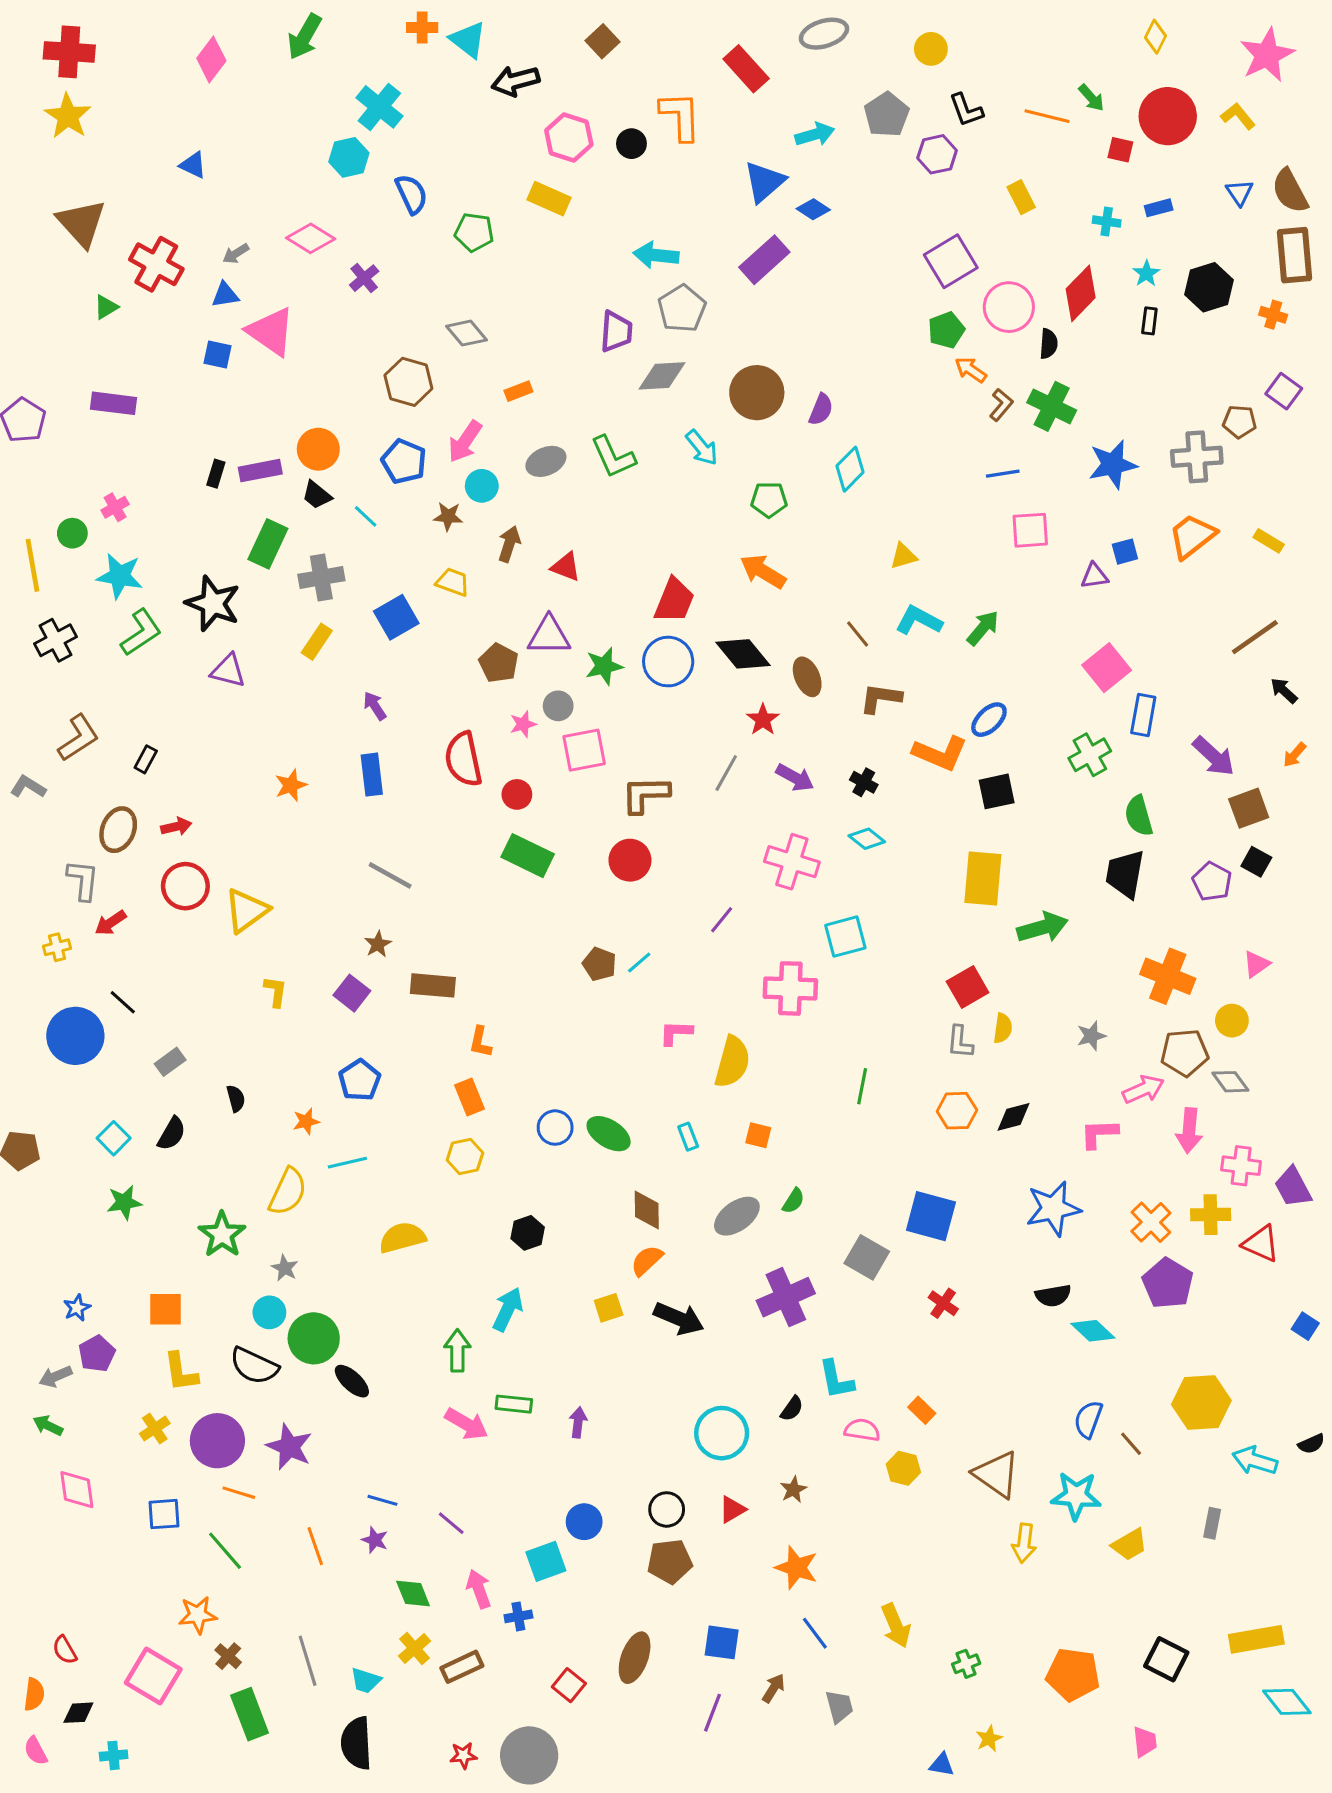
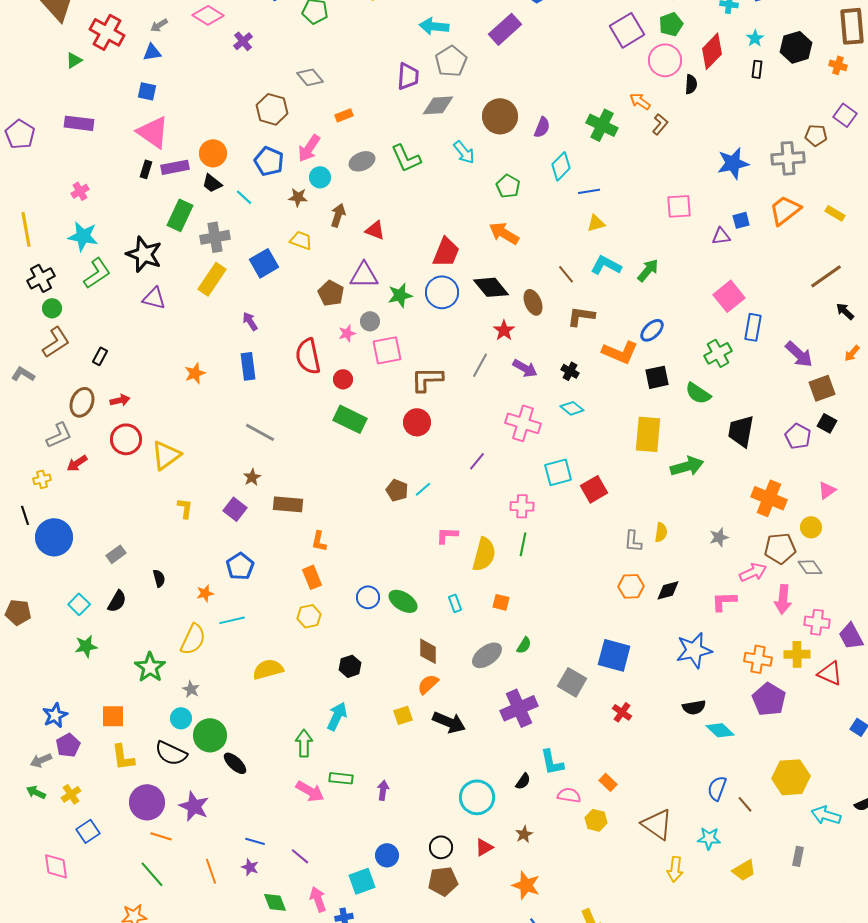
green pentagon: (946, 330) -> (671, 24), moved
pink triangle: (271, 332) -> (153, 132), moved
green cross: (1052, 406) -> (602, 125), moved
blue line: (1003, 474) -> (589, 191), moved
green pentagon: (769, 500) -> (508, 186), turned 30
green circle: (72, 533) -> (52, 308), moved
yellow rectangle: (317, 642) -> (212, 279), size x1.4
green semicircle: (1139, 816) -> (698, 393), moved, turned -40
gray L-shape: (83, 880) -> (59, 435), turned 60
red square: (968, 987) -> (594, 489), moved
pink cross: (790, 988) -> (522, 506), size x0.7
black line: (123, 1002) -> (25, 515), moved, turned 30
green line: (862, 1086) -> (523, 544), moved
orange cross: (1151, 1222) -> (758, 659), turned -36
blue star: (77, 1308) -> (55, 715), size x1.4
yellow cross: (155, 1428) -> (71, 794), moved
pink diamond: (77, 1490) -> (56, 866), moved
cyan star: (1076, 1496) -> (709, 838), size x0.7
blue square: (164, 1514) -> (88, 831), moved, turned -30

